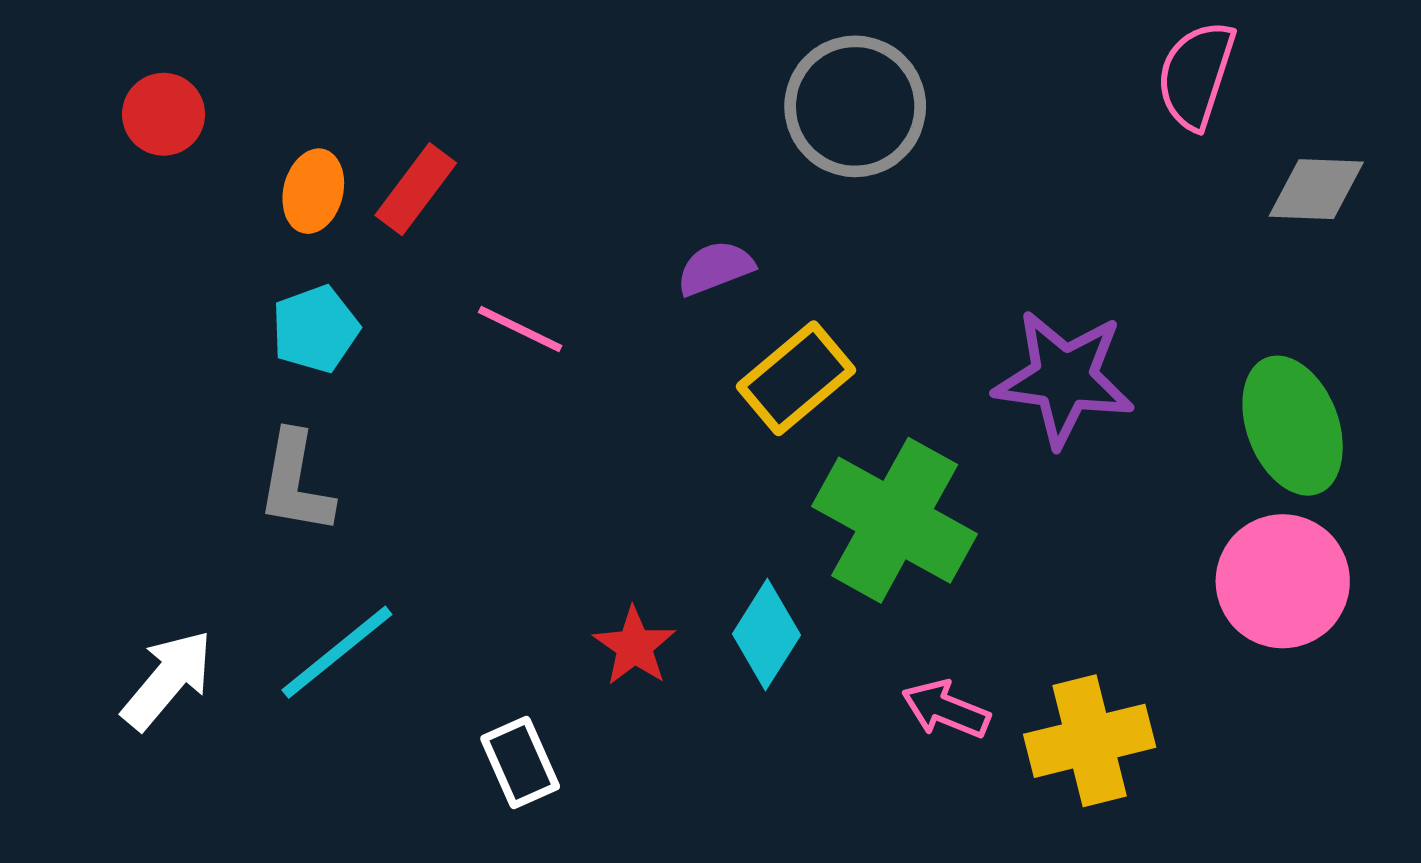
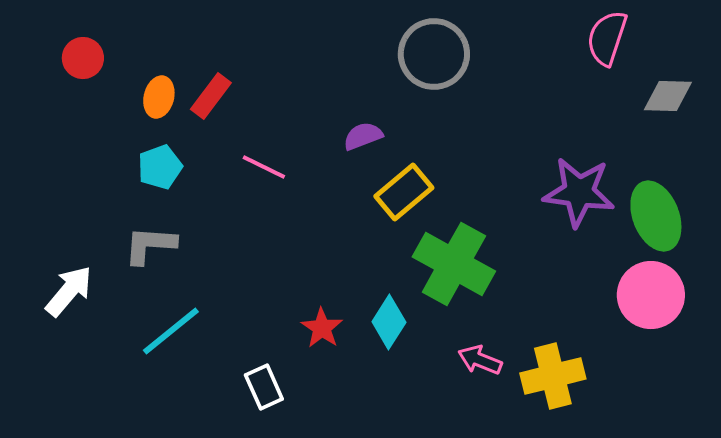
purple star: (1064, 378) -> (579, 192), moved
gray L-shape: (296, 483) -> (150, 245), turned 84
white arrow: (167, 680) -> (69, 291), moved

